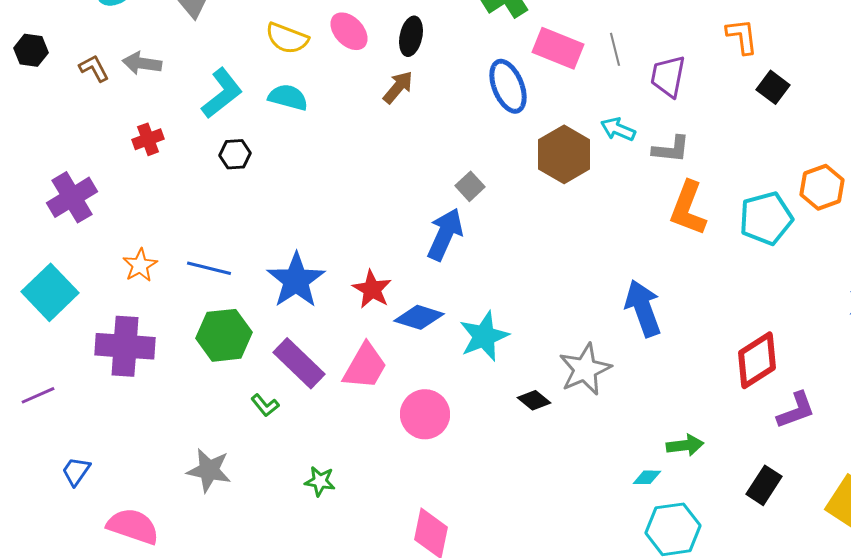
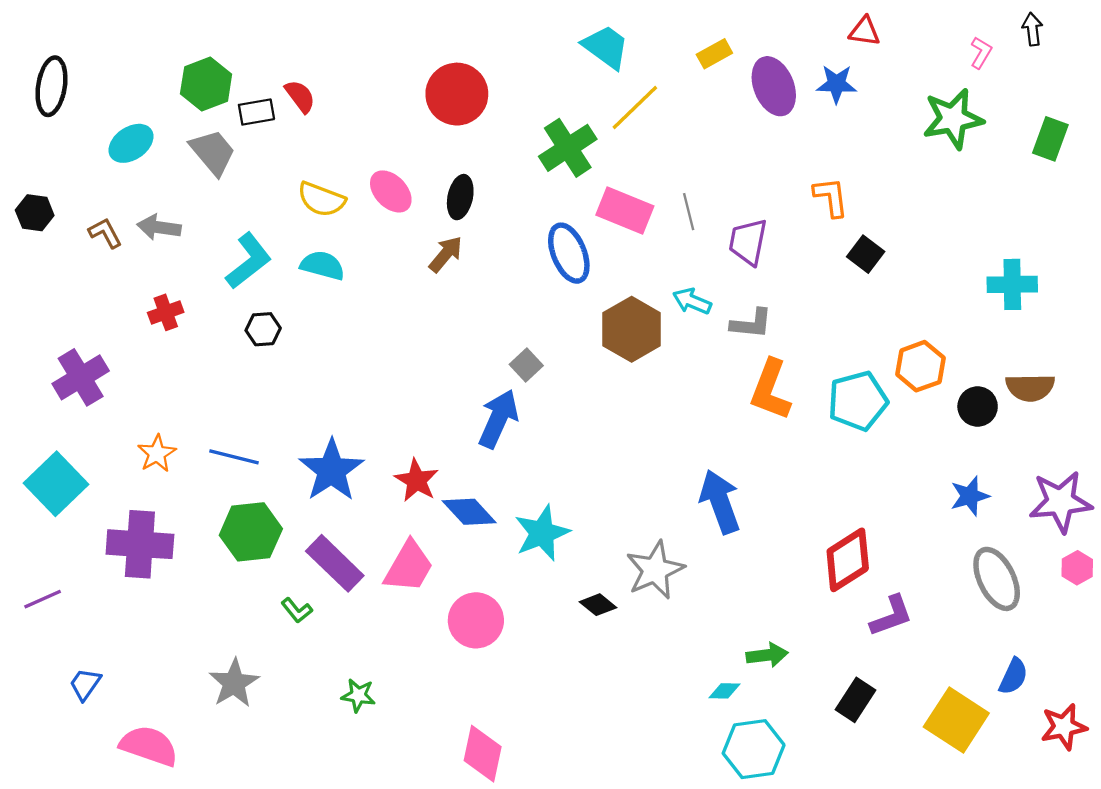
blue diamond: (419, 317) -> (469, 512), turned 30
gray star: (209, 470) -> (234, 683), turned 30

